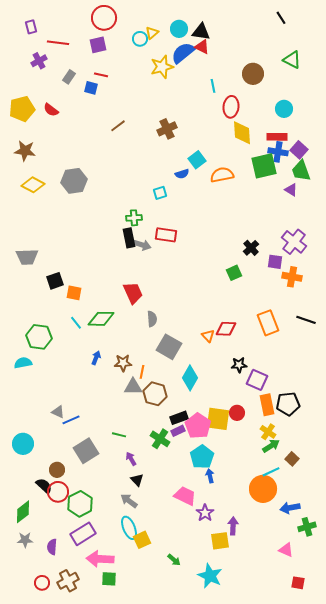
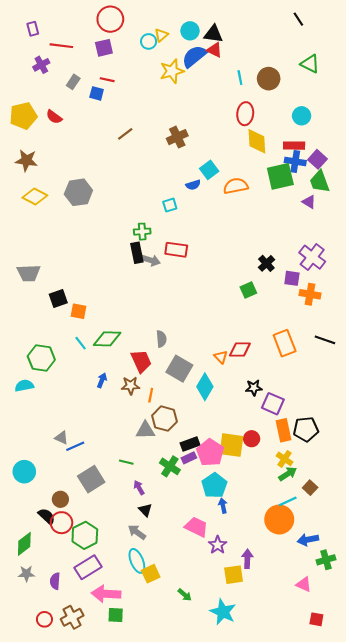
cyan line: (213, 86) -> (240, 78), moved
red trapezoid: (133, 293) -> (141, 361), moved
cyan diamond: (190, 378) -> (205, 387), moved
gray triangle: (133, 387) -> (145, 430), moved

